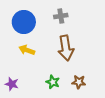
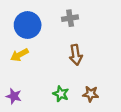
brown arrow: (66, 48) -> (76, 55), size x0.7
yellow arrow: (27, 50) -> (20, 55), moved, turned -49

